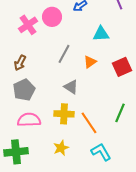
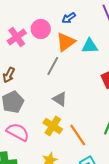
orange triangle: (90, 62) -> (66, 42), moved, size x1.5
yellow cross: (64, 114) -> (53, 126), turned 30
pink semicircle: (29, 120) -> (18, 132), turned 30

